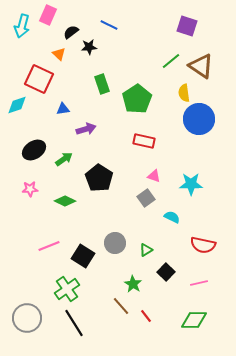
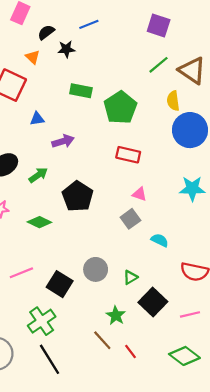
blue line: (109, 25) -> (89, 24), turned -48
purple square: (187, 26) -> (159, 26), moved
green rectangle: (102, 84) -> (81, 91), turned -60
cyan star: (191, 184) -> (192, 188), moved
black square: (166, 272) -> (153, 302), size x1.4
green diamond: (194, 320) -> (184, 356), turned 36

